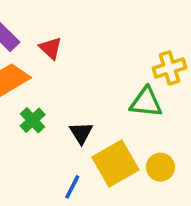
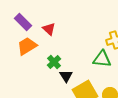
green cross: (33, 120) -> (54, 62), moved

